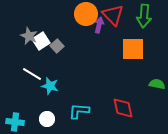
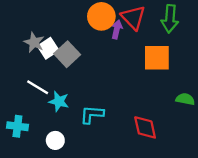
gray square: (57, 46) -> (67, 54), size x1.5
cyan L-shape: (79, 111) -> (92, 114), moved
cyan cross: (15, 122) -> (17, 126), moved

